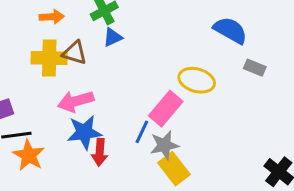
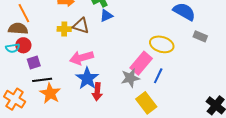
yellow cross: (49, 58) -> (64, 29), size x0.6
blue star: (84, 132) -> (87, 78), turned -30
blue line: (142, 132) -> (158, 76), moved
gray star: (164, 145) -> (130, 78), moved

